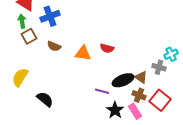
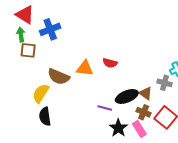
brown square: (29, 36) -> (28, 50), turned 35
brown semicircle: (54, 46) -> (59, 77), moved, size x1.5
yellow semicircle: (20, 77) -> (41, 93), moved
black semicircle: (45, 99) -> (45, 116), turned -138

